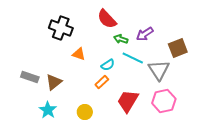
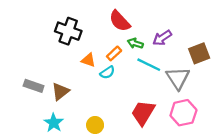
cyan semicircle: (108, 65) -> (107, 72), moved
orange rectangle: (102, 82) -> (114, 53), moved

